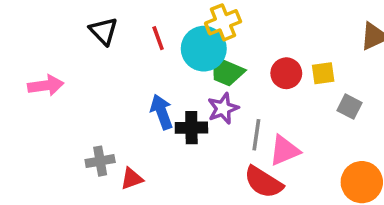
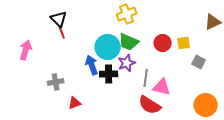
red line: (158, 38) -> (62, 32), moved
cyan circle: (204, 49) -> (108, 47), moved
pink arrow: (46, 86) -> (26, 50), turned -66
pink triangle: (285, 151) -> (162, 87), turned 36
gray cross: (100, 161) -> (56, 82), moved

